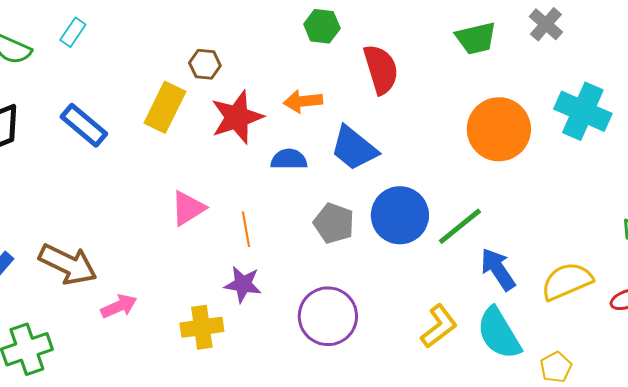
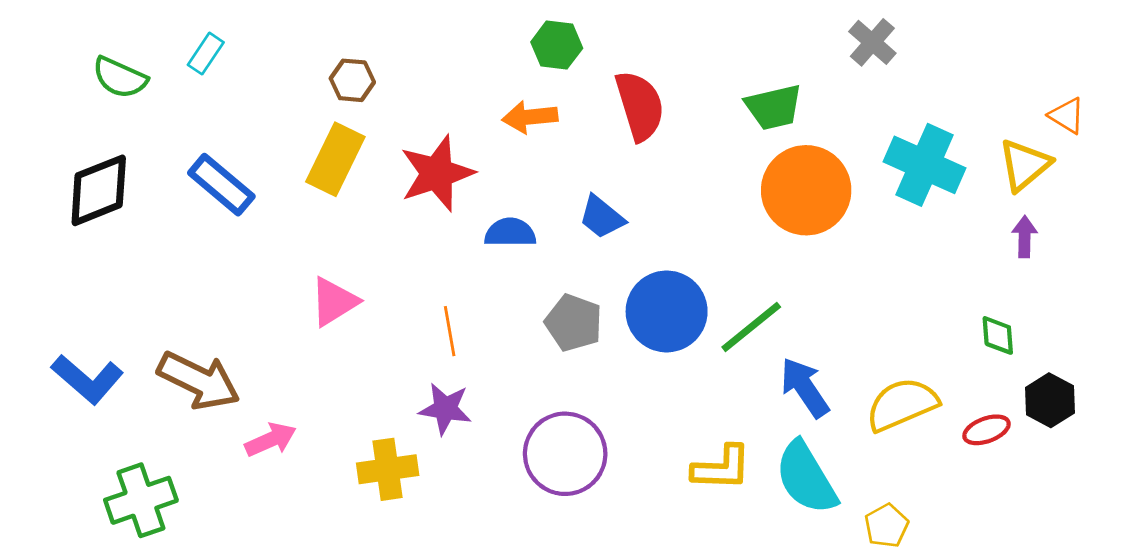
green trapezoid: (476, 38) -> (774, 107), moved
brown hexagon: (205, 64) -> (352, 80), moved
orange arrow: (303, 101) -> (530, 117), moved
blue trapezoid: (354, 148) -> (602, 217), size x0.7
pink triangle: (188, 208) -> (334, 302), moved
yellow L-shape: (439, 326) -> (722, 468), turned 39

